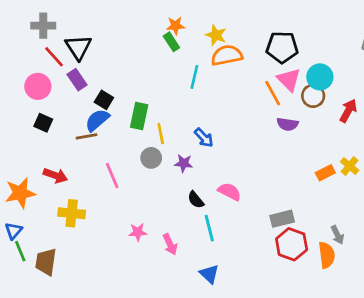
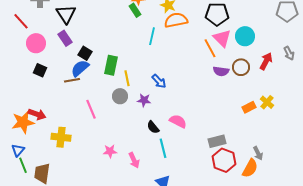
red line: (54, 57) -> (21, 21), moved
brown circle: (313, 96) -> (241, 67), moved
red arrow: (55, 175) -> (37, 114), moved
orange semicircle: (327, 255) -> (250, 168), turned 36

